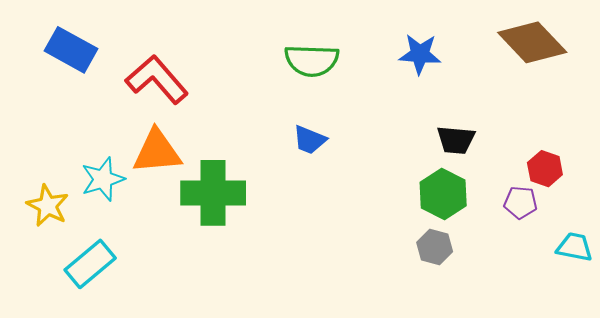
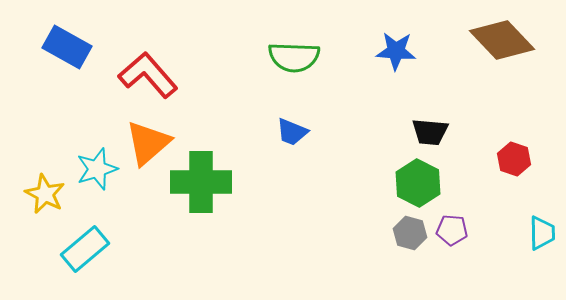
orange triangle: (157, 152) -> (148, 143), turned -36
purple pentagon: (521, 202) -> (452, 230), moved
cyan trapezoid: (575, 247) -> (542, 233), turned 78

